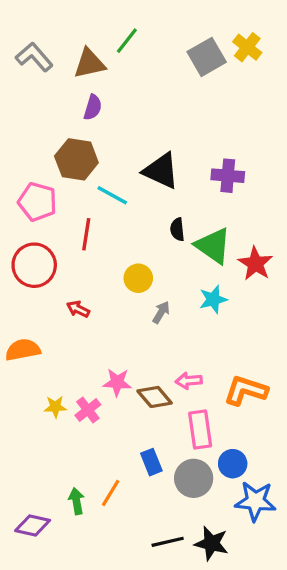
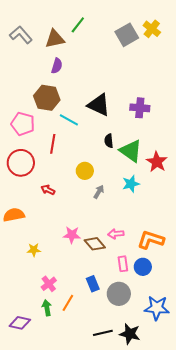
pink cross: (88, 410) -> (49, 284), moved
pink rectangle: (200, 430) -> (123, 264), size x0.7
blue circle: (233, 464) -> (143, 267), moved

